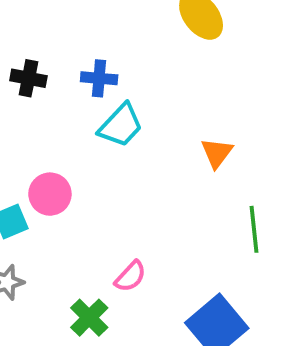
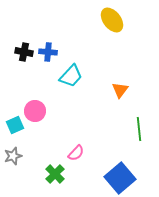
blue cross: (99, 78) -> (48, 52), moved

